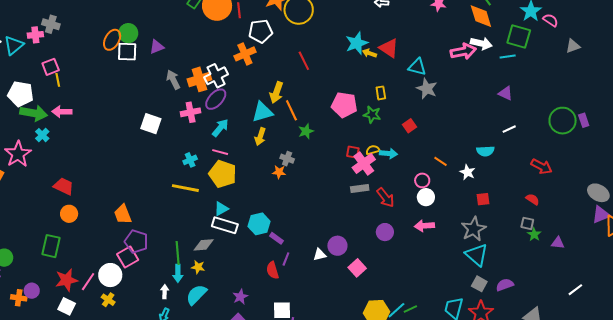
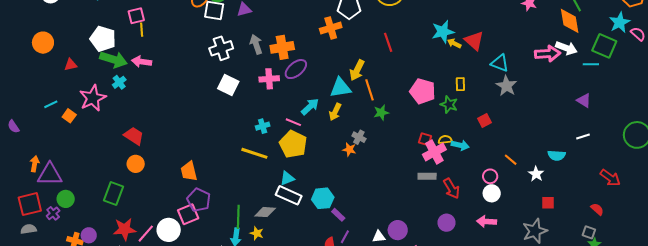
white cross: (216, 76) -> (221, 48), moved
cyan arrow: (220, 128) -> (310, 107), moved

